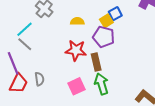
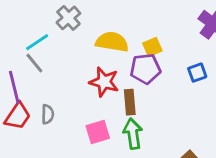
blue square: (115, 14) -> (197, 73), moved
yellow semicircle: (77, 21) -> (112, 42), size x1.6
purple pentagon: (104, 37) -> (145, 69), turned -30

